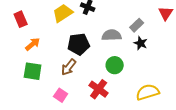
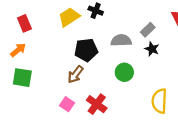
orange arrow: (33, 44) -> (18, 50), moved
green square: (33, 71) -> (22, 78), moved
red cross: (99, 89) -> (97, 104), moved
yellow semicircle: (148, 92) -> (159, 101), turned -70

